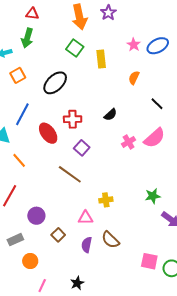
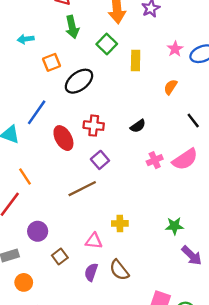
green arrow: (27, 38) -> (72, 27), moved, turned -36
orange square: (18, 75) -> (52, 62), moved
orange line: (19, 160) -> (25, 177), moved
brown line: (70, 174) -> (82, 189), turned -70

